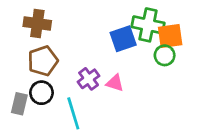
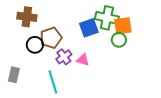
brown pentagon: (43, 61) -> (51, 38), moved
black circle: (41, 93) -> (35, 45), moved

